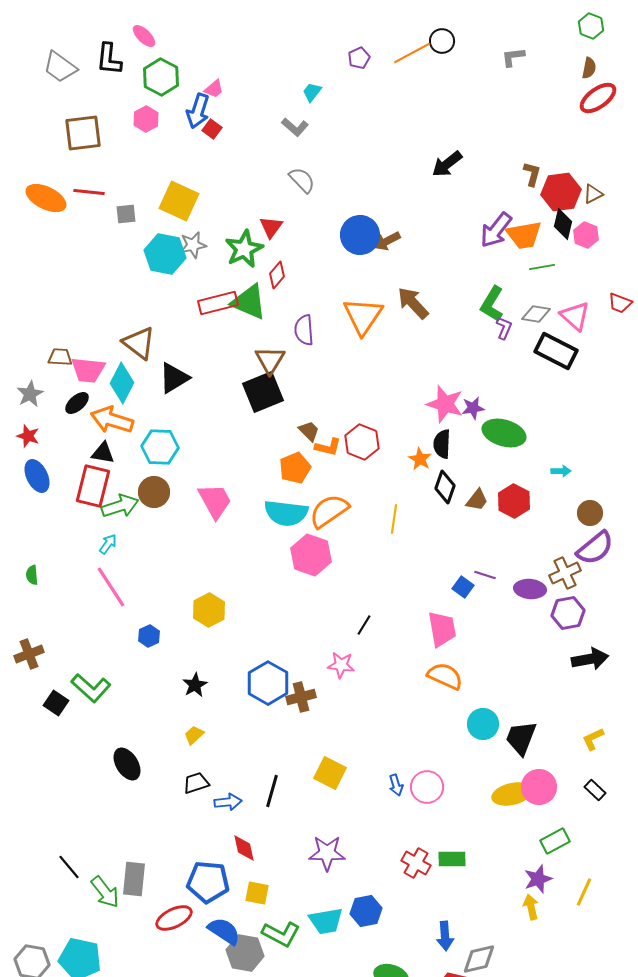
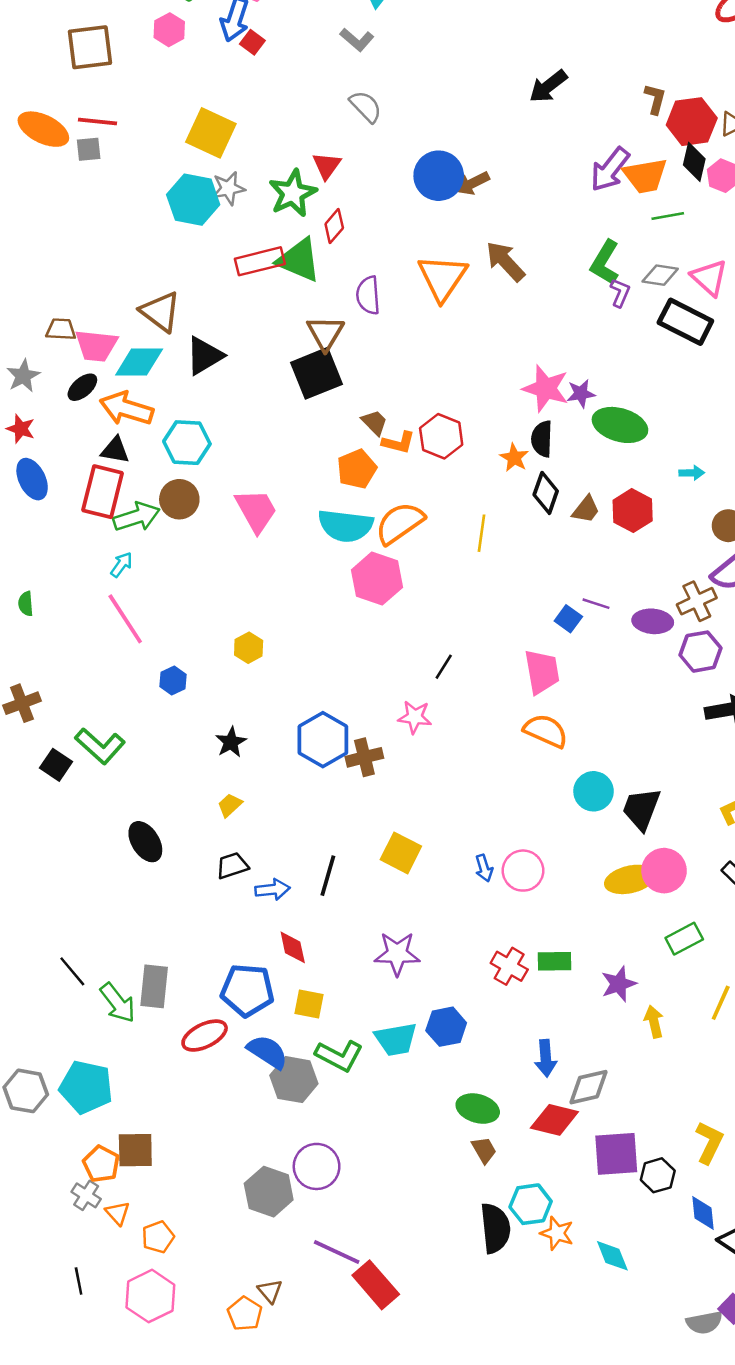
gray square: (126, 214) -> (89, 149), moved
cyan diamond: (122, 383) -> (139, 362), turned 63
yellow hexagon: (209, 610) -> (249, 648), size x0.7
purple star: (538, 879) -> (619, 984), moved

